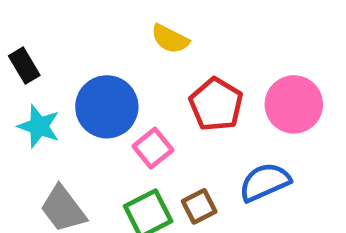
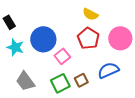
yellow semicircle: (170, 39) -> (90, 14), moved

